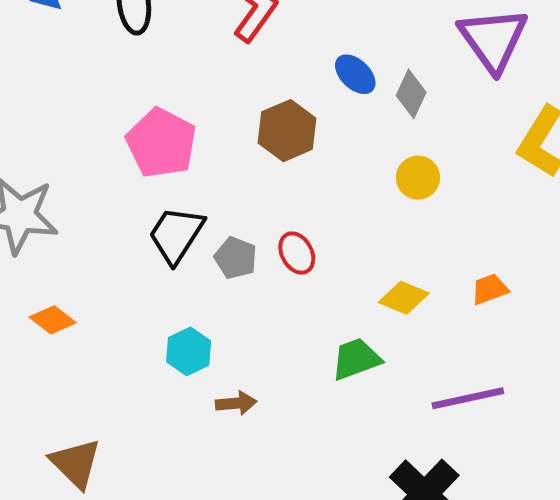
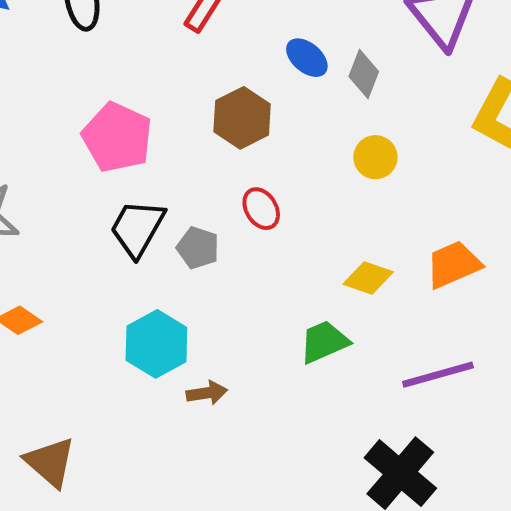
red ellipse: (297, 253) -> (261, 209), moved
orange trapezoid: (490, 289) -> (453, 264), size x1.5
cyan hexagon: (189, 351) -> (156, 344), size x1.4

